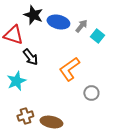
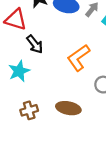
brown ellipse: (51, 122) -> (68, 108), moved

